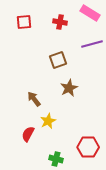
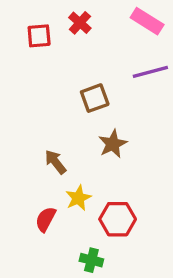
red cross: (60, 22) -> (80, 23), moved, turned 32
red hexagon: (88, 147) -> (118, 219), moved

